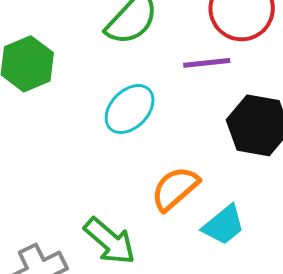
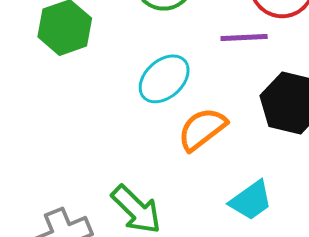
orange semicircle: (175, 188) -> (202, 129), moved

